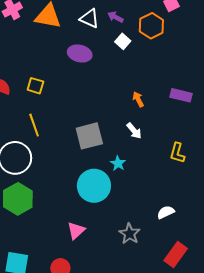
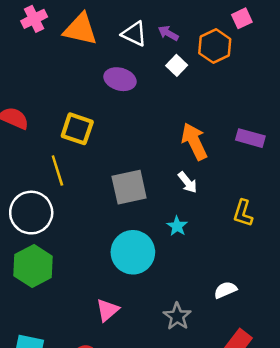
yellow square: (35, 86) -> (77, 129), moved, size x1.4
orange arrow: (138, 99) -> (194, 141), size x1.8
cyan star: (118, 163) -> (177, 226), moved

